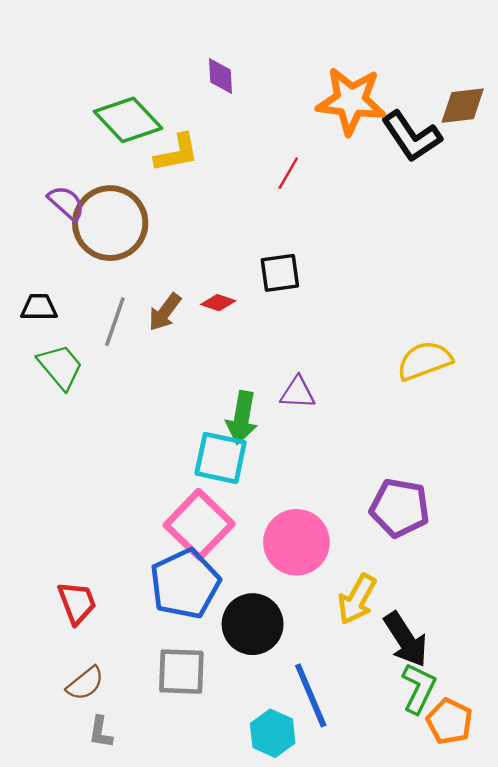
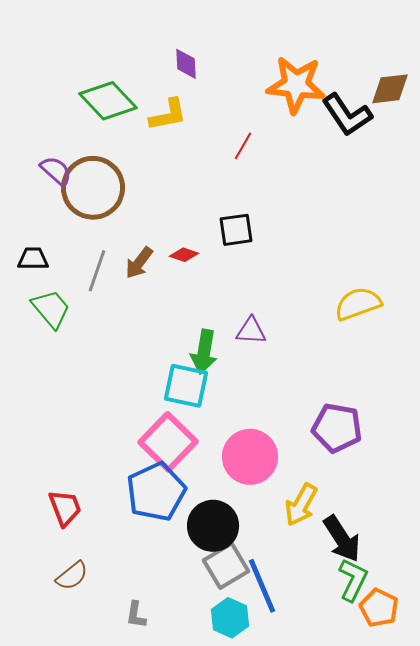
yellow L-shape: (177, 153) -> (168, 115), moved
gray square: (181, 672) -> (226, 566), moved, turned -33
gray L-shape: (101, 732) -> (136, 615), moved

